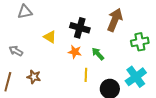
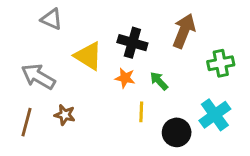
gray triangle: (25, 12) -> (52, 19), turned 35
yellow triangle: (50, 37) -> (88, 56), size x1.5
gray arrow: (16, 51) -> (38, 77), size x1.6

